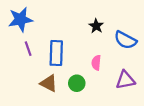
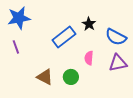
purple line: (28, 49) -> (16, 47), moved
blue rectangle: (56, 53) -> (64, 37), moved, turned 50
purple triangle: (125, 80) -> (118, 63), moved

